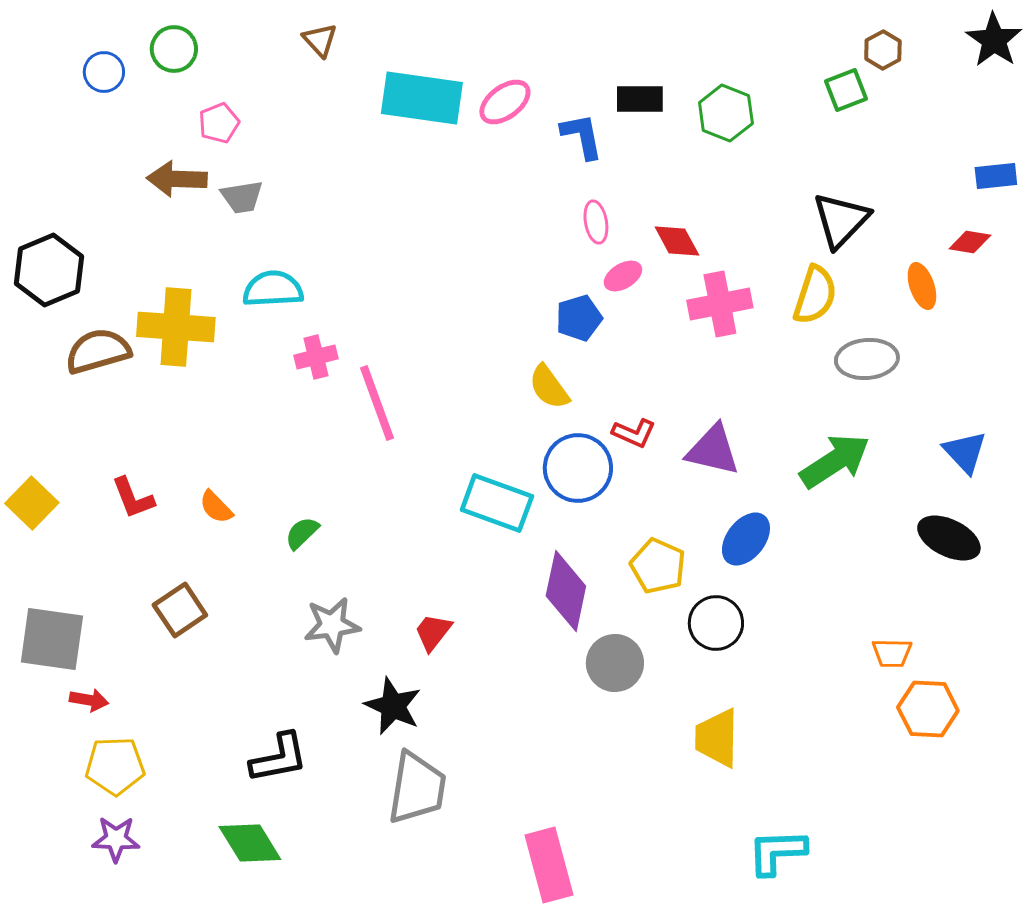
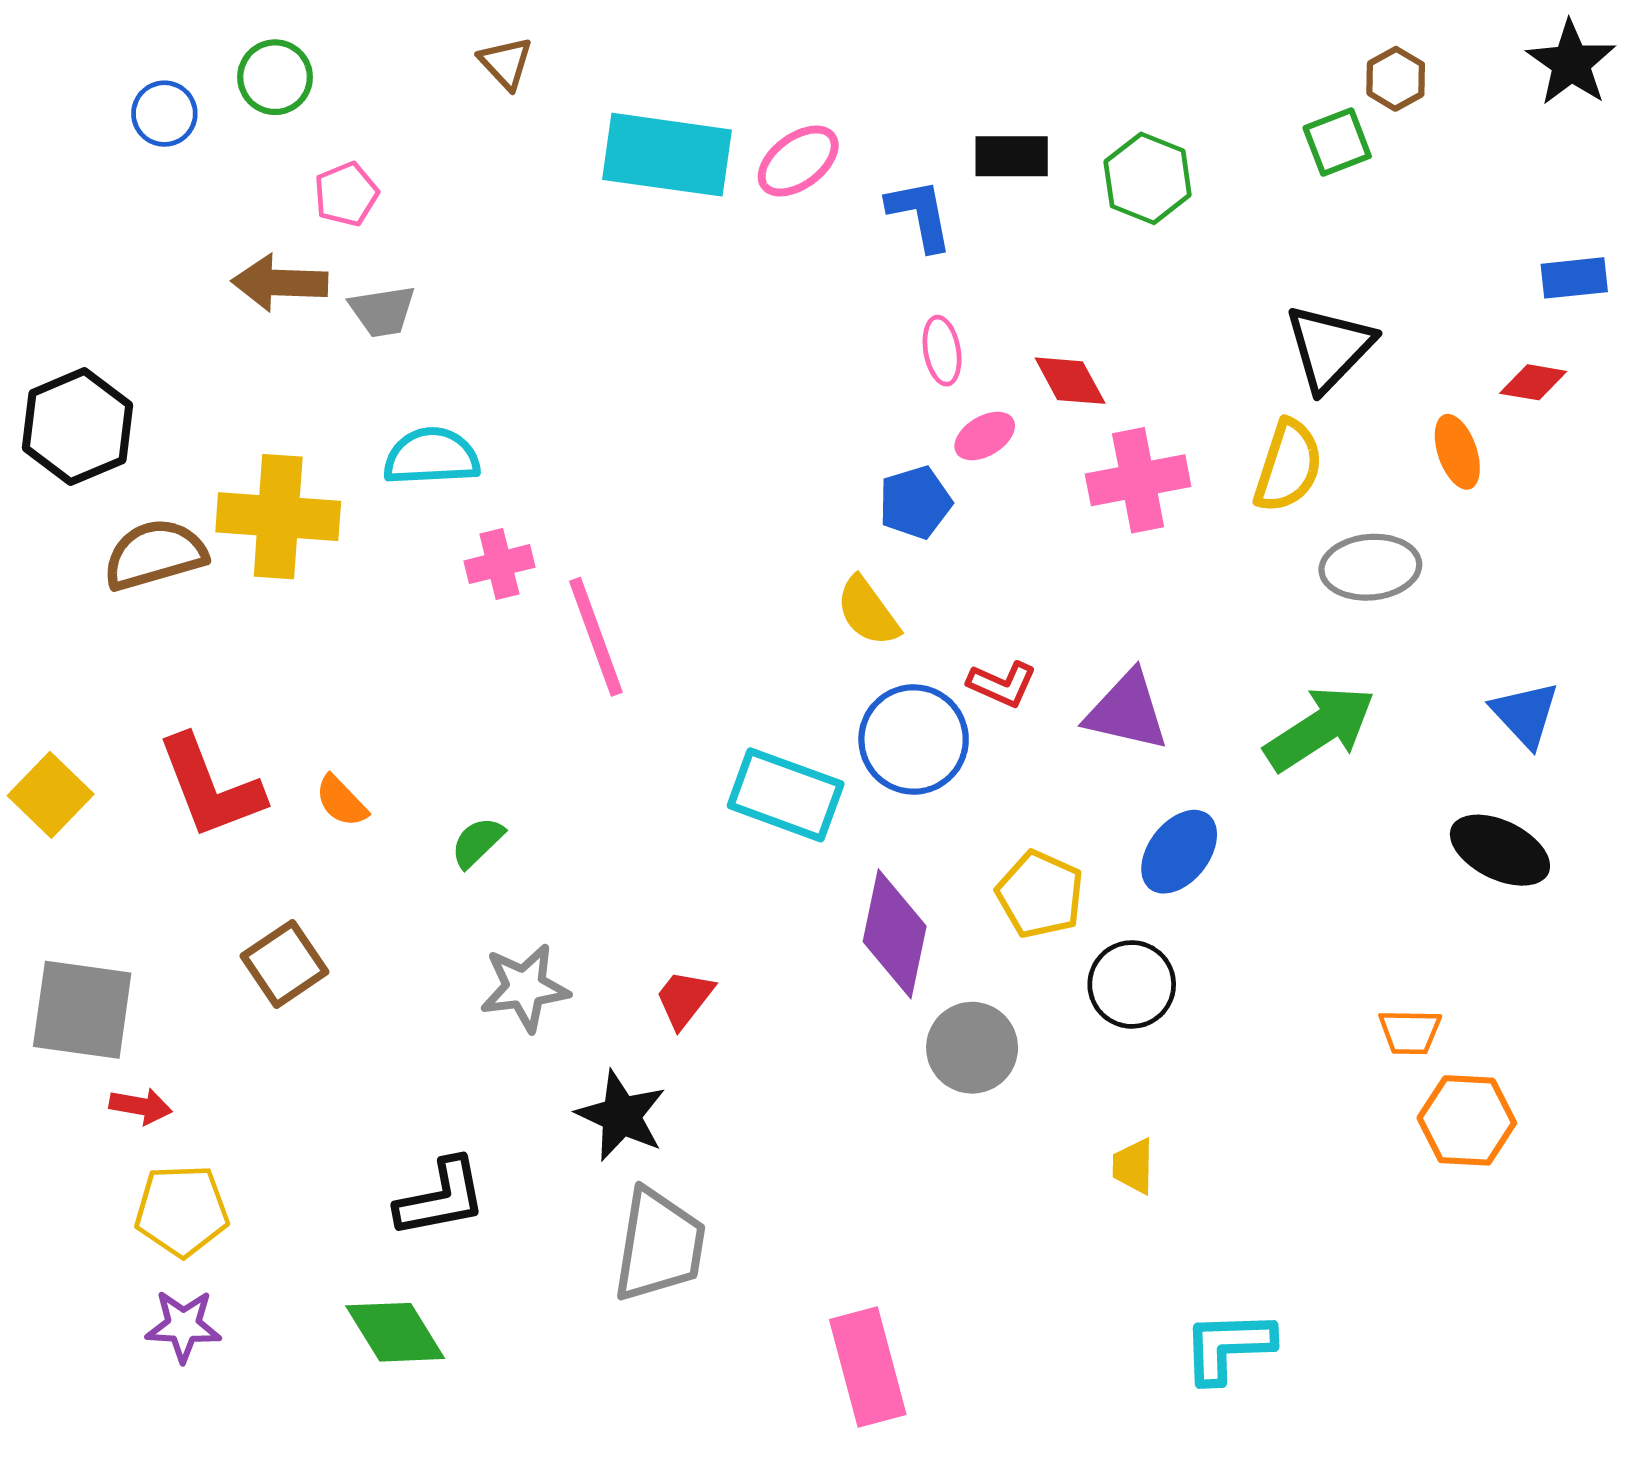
red L-shape: (133, 498) -> (210, 787), size x1.6
yellow trapezoid: (717, 738) -> (1133, 1166), size x0.6

